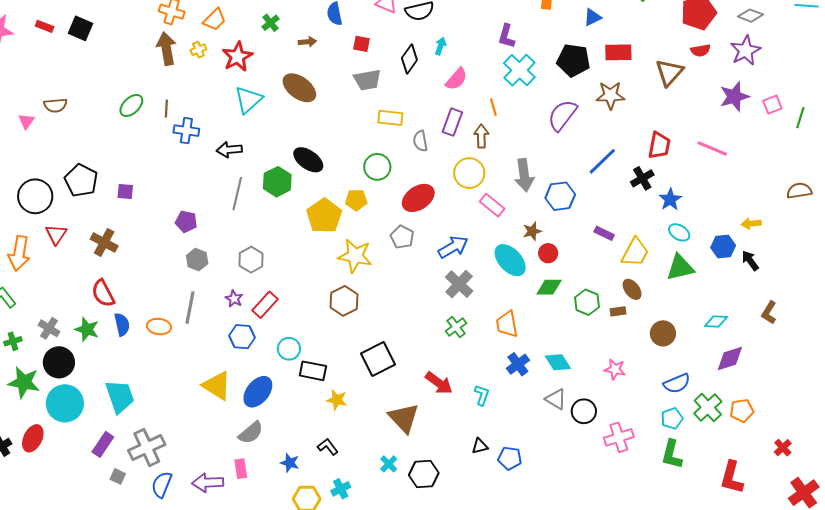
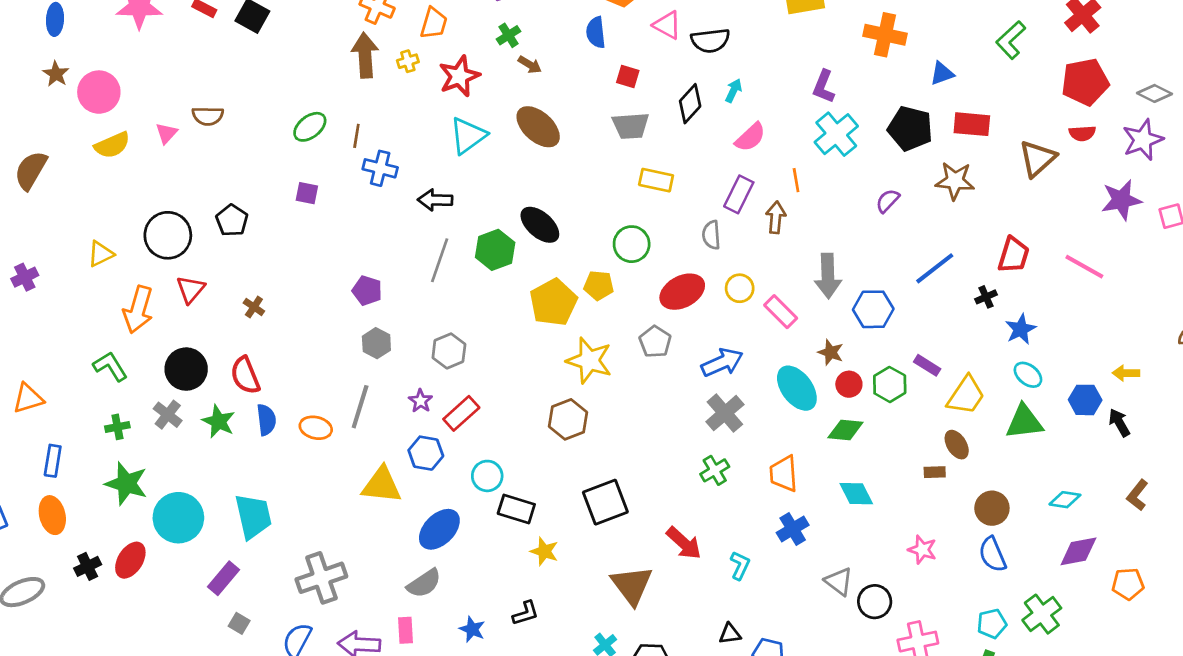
orange trapezoid: (215, 20) -> (434, 23), turned -35
brown arrow: (307, 42) -> (530, 65), moved, turned 30
purple semicircle: (562, 115) -> (888, 201), size x0.6
gray semicircle: (420, 141) -> (711, 235), moved
yellow circle: (469, 173) -> (740, 288), moved, size x0.7
black cross: (642, 178) -> (986, 297), size x0.7
black pentagon: (81, 180) -> (232, 220), size x0.7
purple square: (125, 191) -> (307, 193), moved
brown star: (532, 231) -> (831, 352), turned 30
brown cross: (104, 242) -> (254, 307), size x0.6
green hexagon: (587, 302) -> (890, 384), moved
black circle: (59, 362) -> (186, 369), moved
cyan diamond: (558, 362) -> (856, 494), moved
blue semicircle: (677, 383) -> (992, 554), moved, turned 84
yellow triangle: (217, 386) -> (382, 485), moved, turned -32
orange pentagon: (742, 411) -> (1128, 584), moved
black L-shape: (328, 447) -> (526, 613), turned 105
gray cross: (147, 448) -> (321, 578), moved

